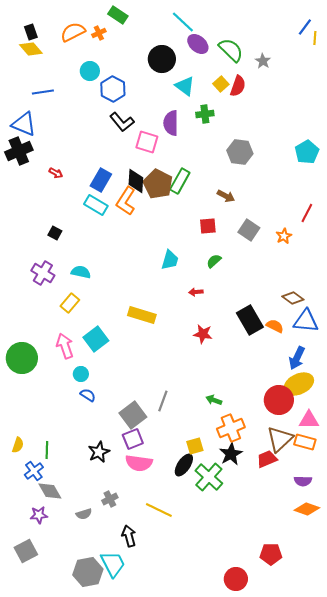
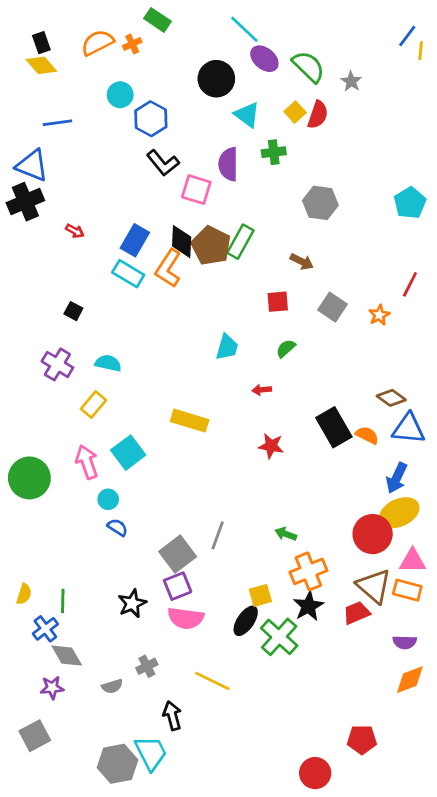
brown triangle: (280, 439) -> (374, 586), turned -36
orange diamond: (307, 509) -> (410, 680), turned -40

